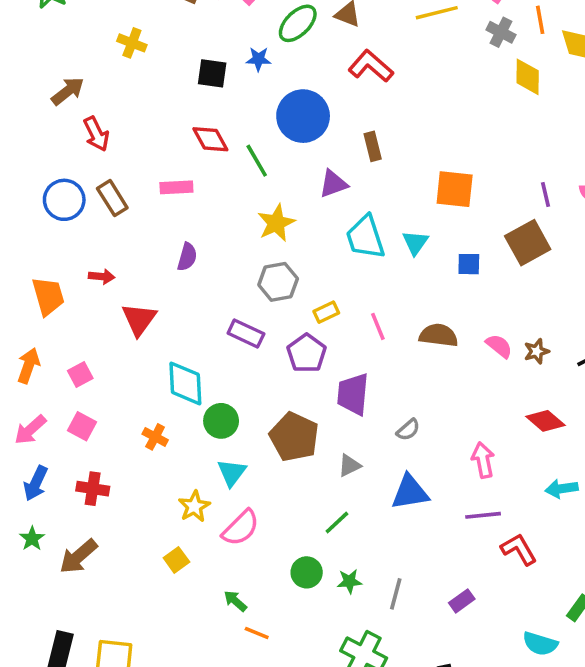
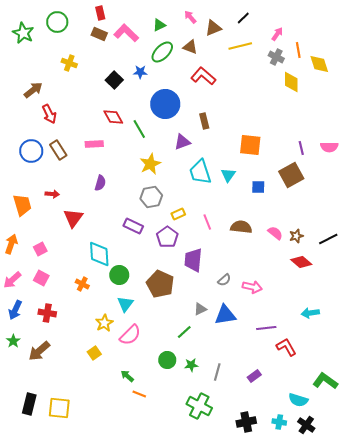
black square: (212, 73) -> (114, 80), turned 36
red diamond: (545, 421) -> (301, 262), moved
pink arrow: (483, 460) -> (252, 287), moved, turned 114
gray triangle: (349, 465) -> (200, 309), moved

